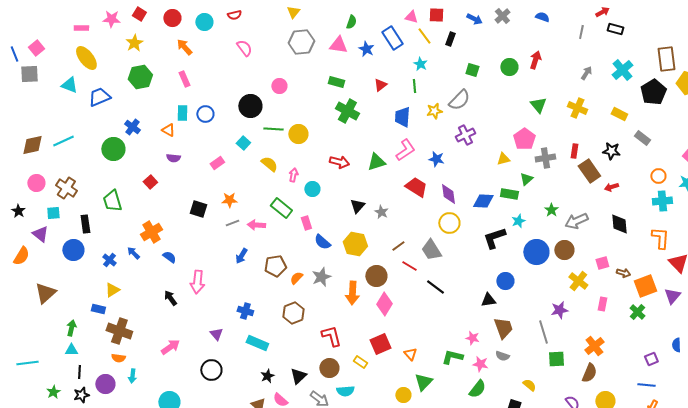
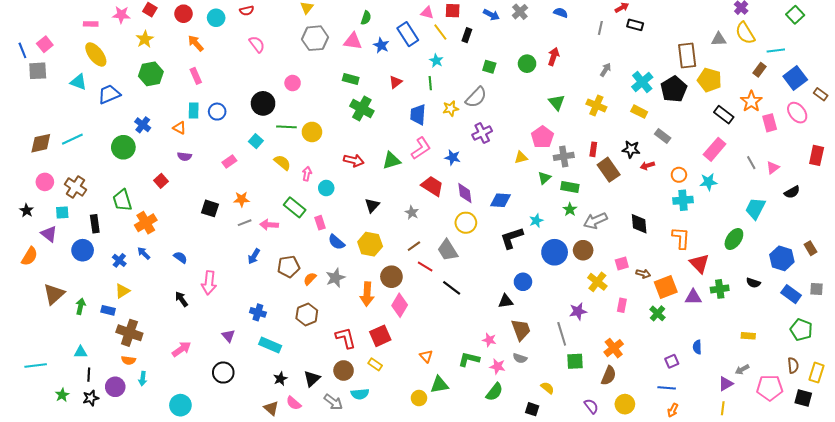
cyan cross: (622, 70) -> (642, 82), moved
red arrow: (611, 187) -> (647, 166), moved
green rectangle: (509, 194) -> (570, 187), moved
gray star: (381, 212) -> (412, 212), moved
orange cross: (151, 232) -> (146, 223), moved
purple triangle: (672, 296) -> (693, 297), turned 48
green arrow: (71, 328) -> (81, 306), moved
red square: (380, 344) -> (380, 336), moved
green triangle: (423, 382) -> (439, 385), turned 36

